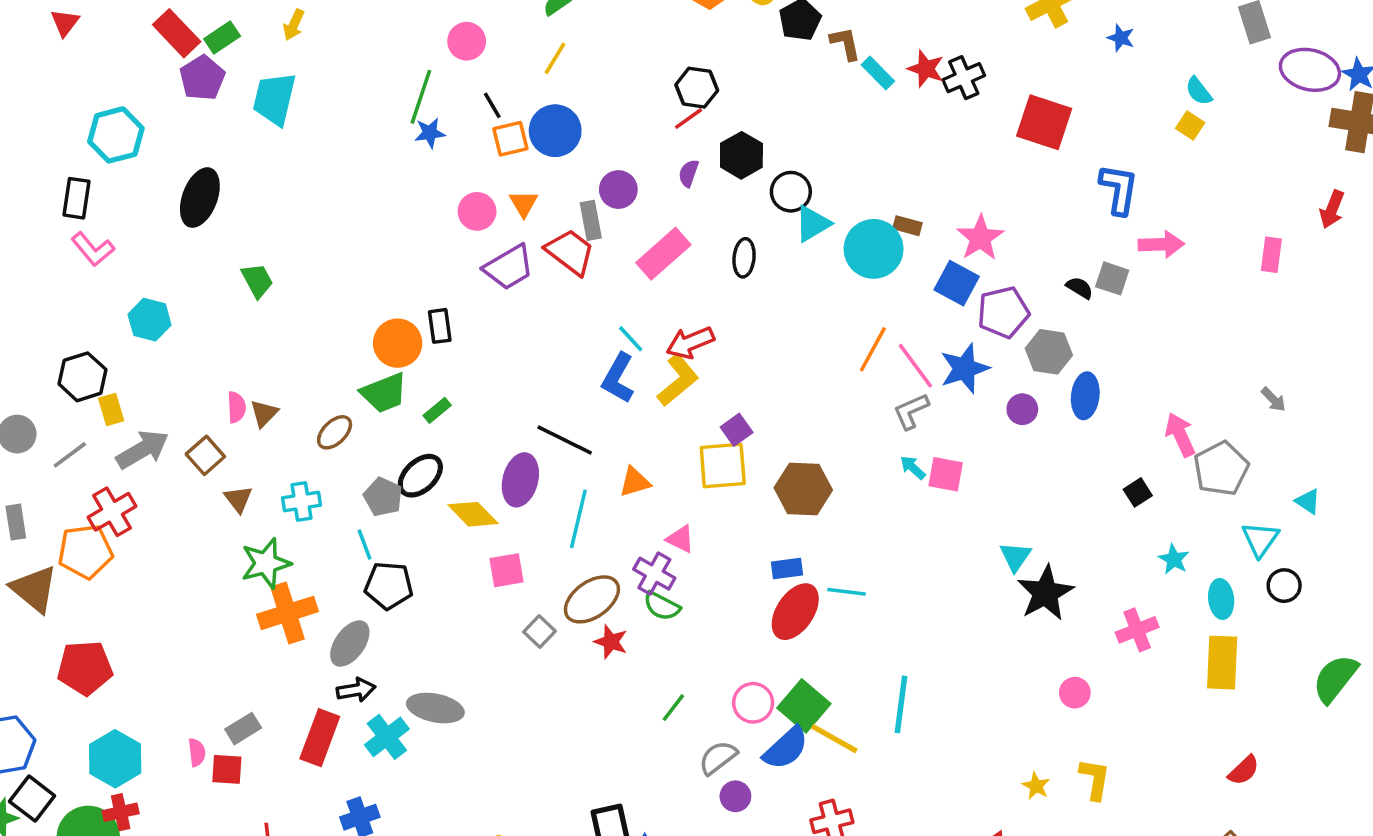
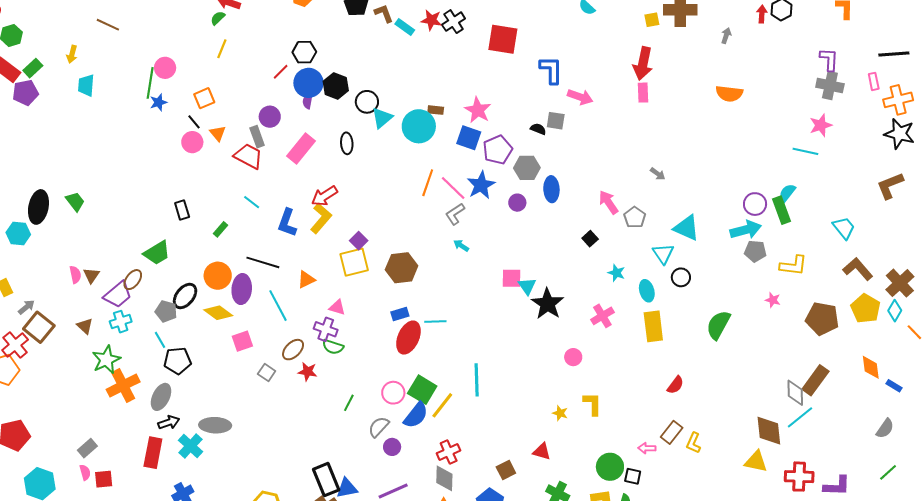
pink circle: (467, 41) -> (165, 68), moved
purple pentagon: (202, 78) -> (25, 93), turned 30
cyan trapezoid: (274, 99) -> (86, 85), moved, size x0.7
black line: (492, 105) -> (194, 122), moved
red line: (688, 119) -> (281, 72), moved
yellow square: (1190, 125) -> (652, 20), moved, turned -35
blue circle: (555, 131) -> (308, 83), moved
black ellipse: (200, 198) -> (38, 207), moved
red arrow: (1332, 209) -> (643, 63), moved, size x1.5
pink arrow: (1161, 244) -> (580, 97), turned 30
purple trapezoid: (509, 267) -> (118, 295), moved
cyan line: (631, 339) -> (252, 202), moved
orange circle: (398, 343) -> (218, 276), moved
green rectangle: (437, 410) -> (220, 229), moved
gray arrow: (143, 449) -> (26, 307), size x0.6
brown square: (205, 455) -> (39, 327), moved, size x1.4
gray pentagon: (1221, 469) -> (635, 217), size x0.7
pink square: (946, 474) -> (512, 278), moved
cyan triangle: (1308, 501) -> (686, 228), size x1.8
cyan line: (578, 519) -> (278, 306), turned -32
brown ellipse: (592, 599) -> (293, 350), size x0.7
gray rectangle: (243, 729) -> (87, 448), moved
yellow line: (834, 739) -> (442, 405), turned -72

